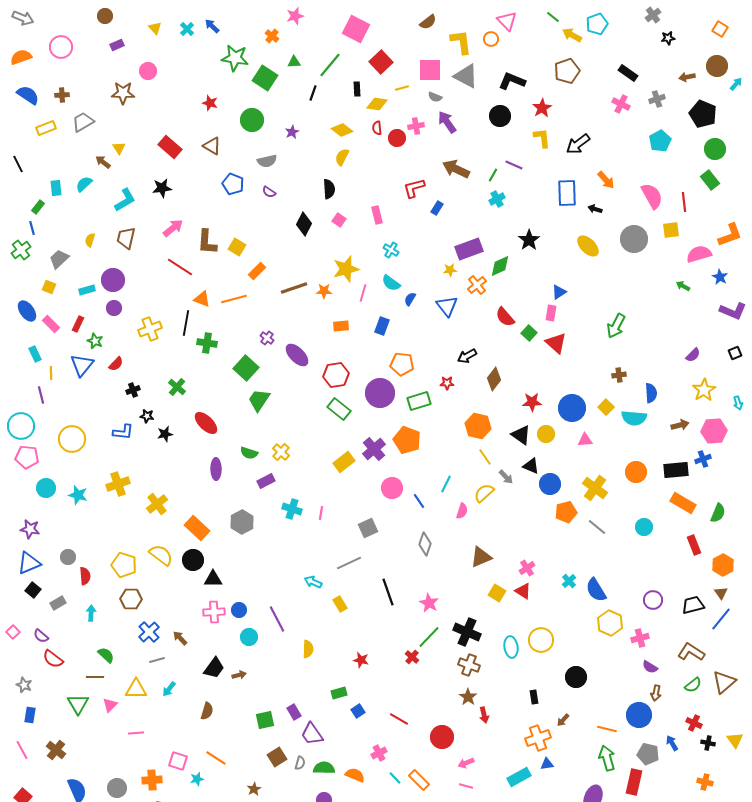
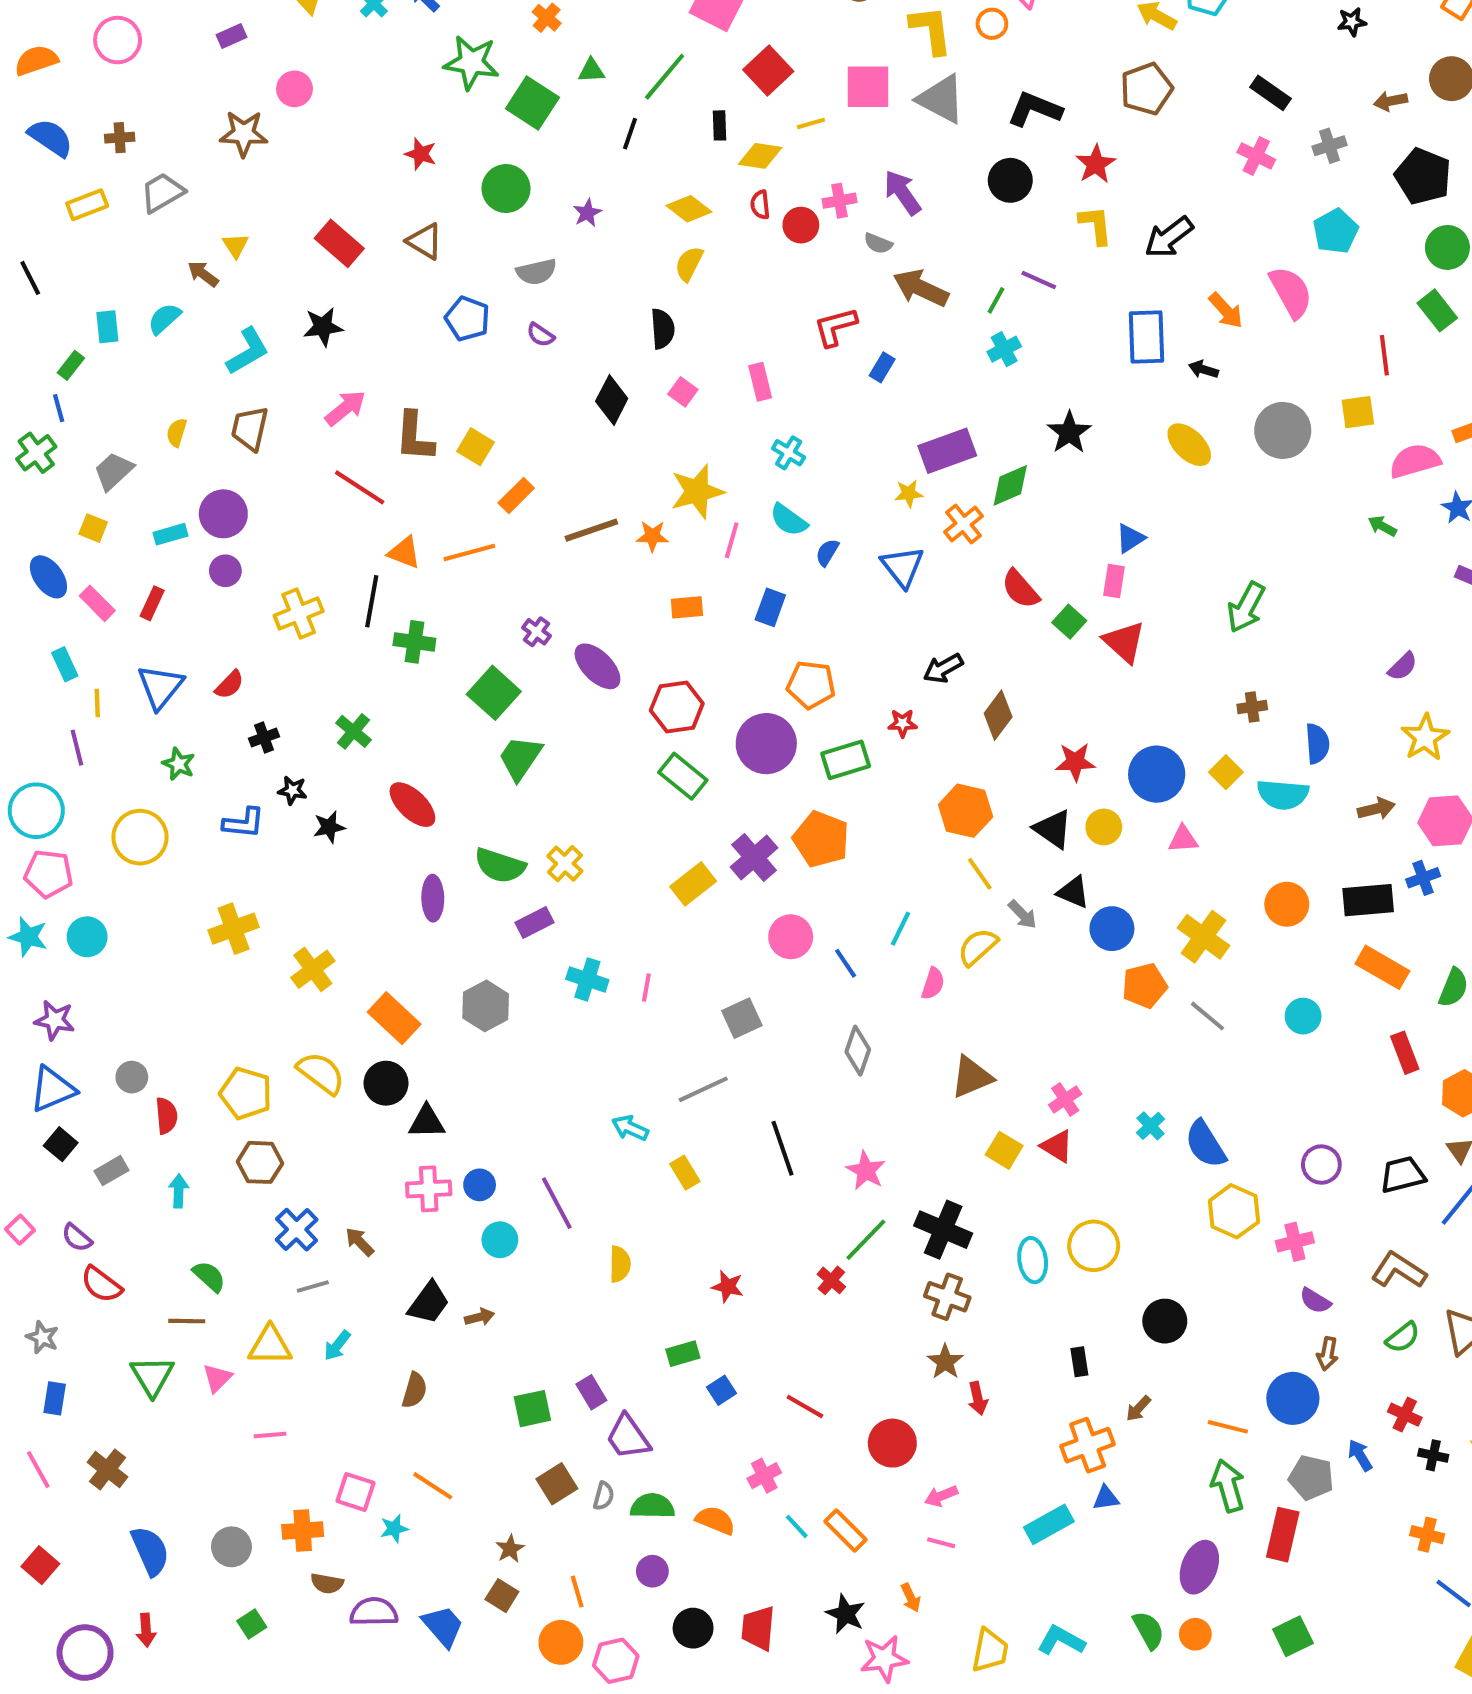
gray semicircle: (435, 97) -> (878, 243), moved
pink semicircle: (652, 196) -> (1291, 292), moved
green star: (95, 341) -> (179, 764), moved
green semicircle: (249, 453) -> (500, 866), size x1.4
cyan star: (78, 495) -> (28, 937), moved

